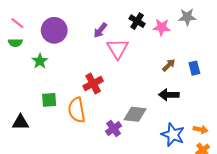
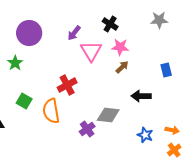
pink star: (162, 27) -> (120, 47), moved
brown arrow: (169, 65) -> (122, 67), moved
green square: (49, 100) -> (24, 101), turned 35
blue star: (173, 135) -> (145, 135), size x0.7

